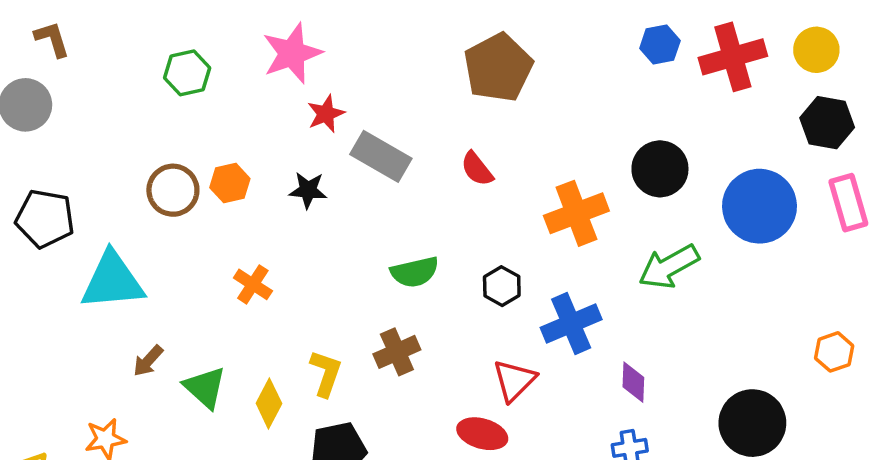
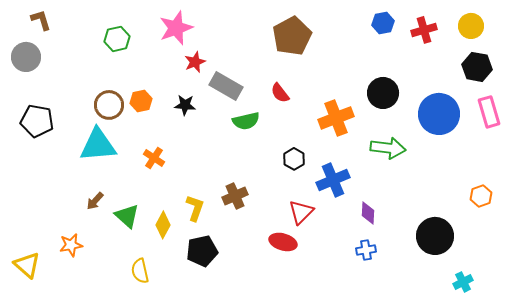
red cross: (733, 57) -> (424, 30), size x0.7
green arrow: (669, 267) -> (388, 148), turned -144
green semicircle: (415, 272) -> (246, 121), moved
cyan triangle: (113, 281) -> (98, 145), moved

